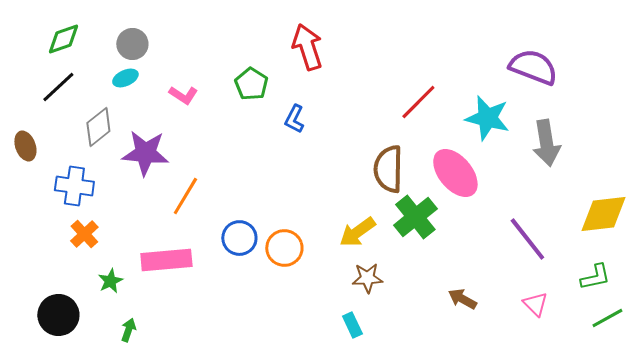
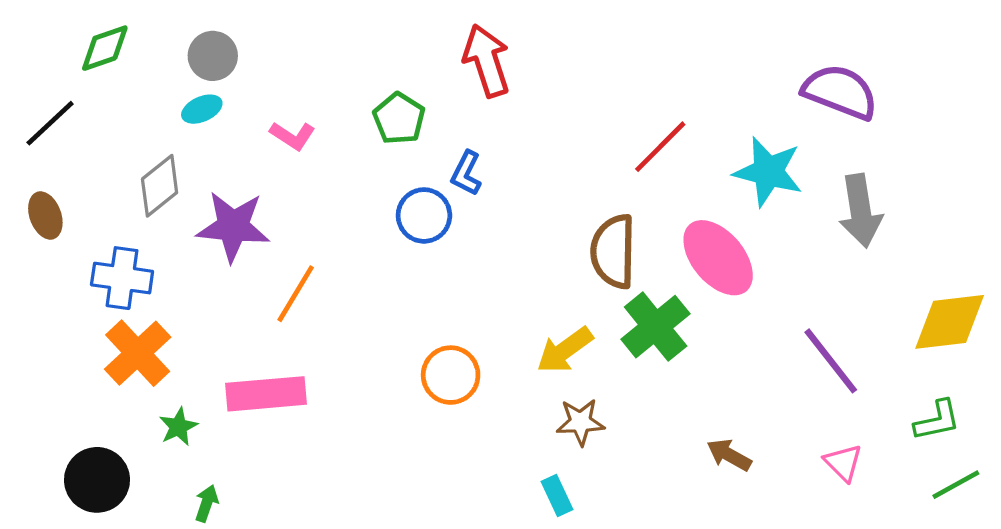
black line: (58, 87) -> (50, 123), moved
orange cross: (84, 234) -> (138, 353), size x1.5
blue circle: (239, 238) -> (424, 215), moved

